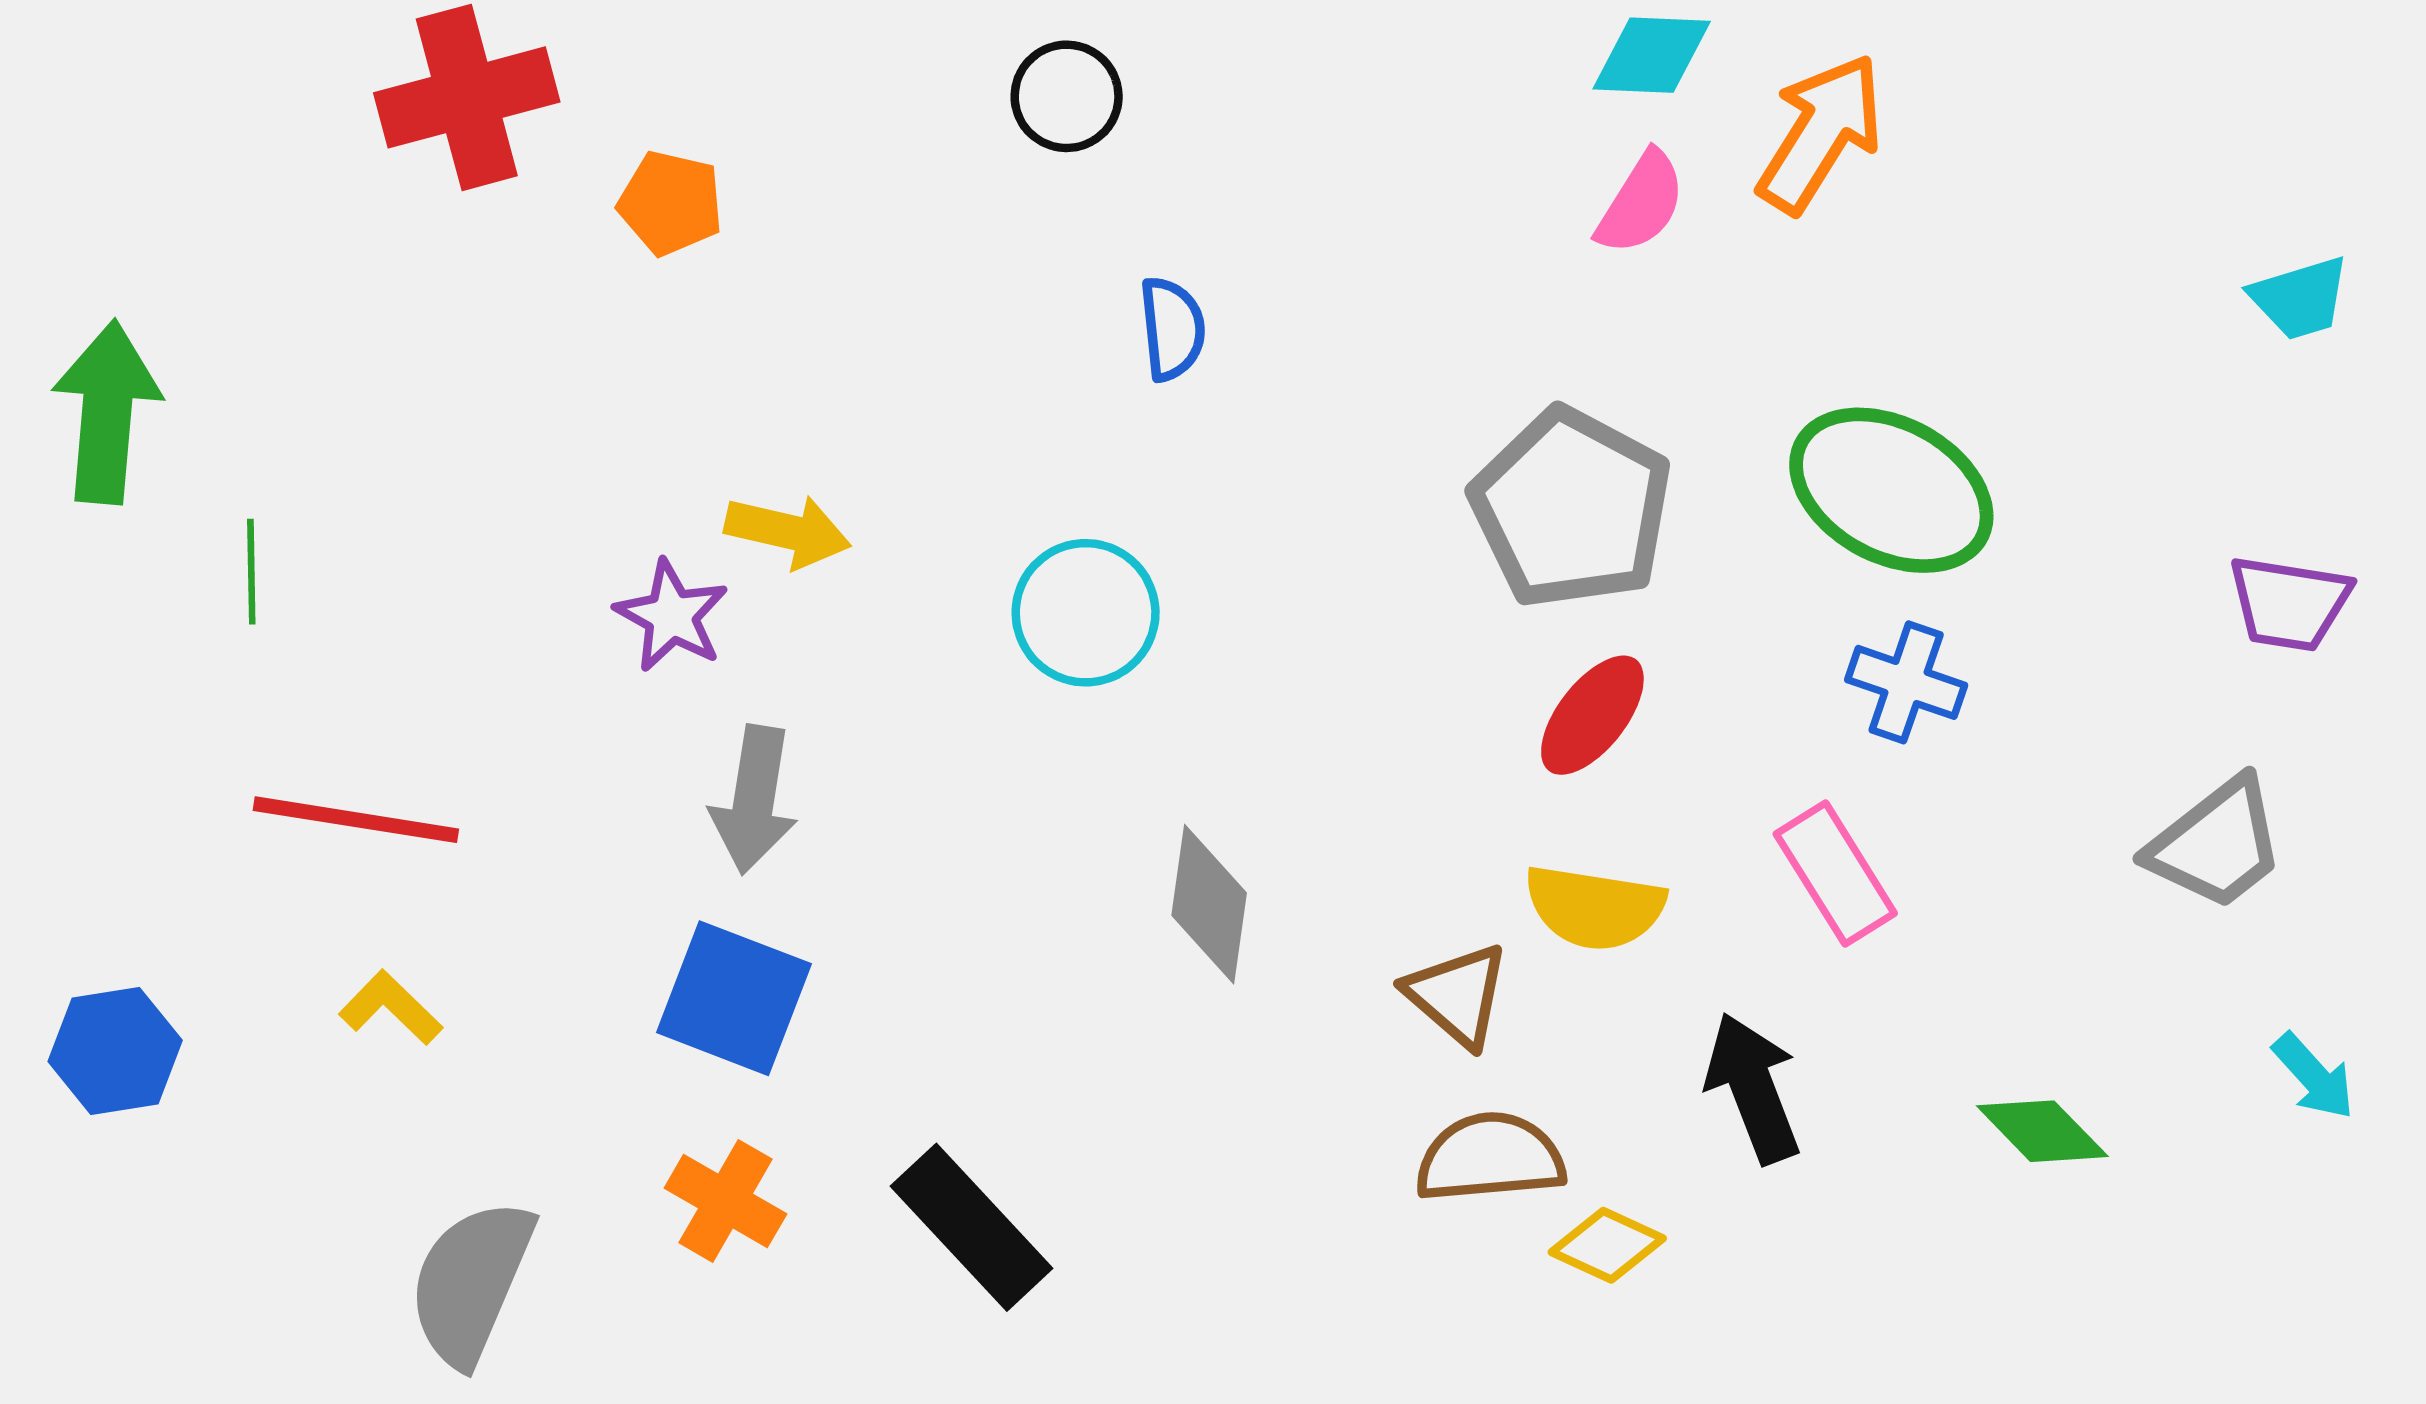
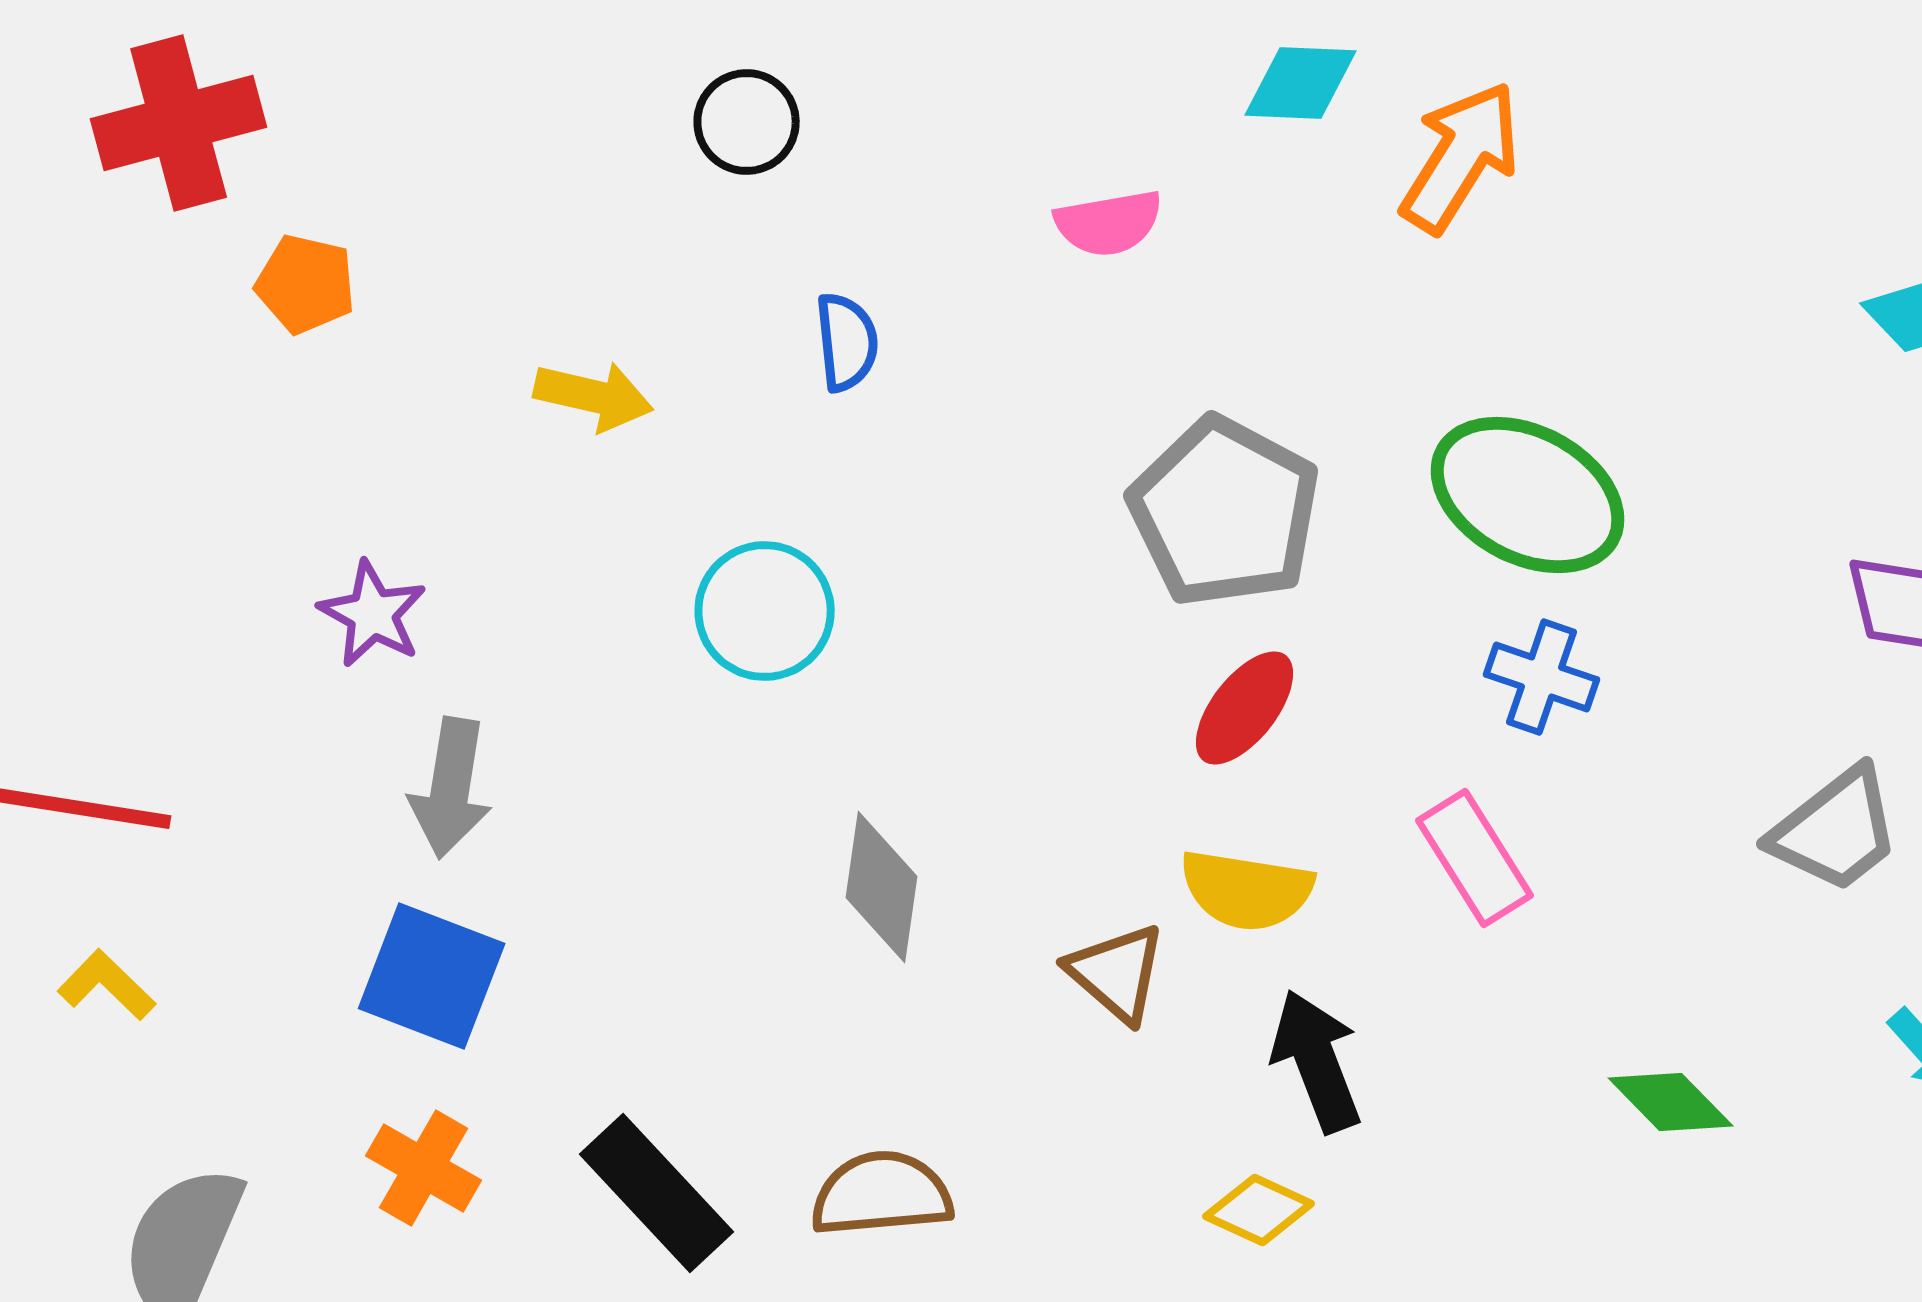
orange pentagon: (671, 203) -> (306, 284), moved
pink semicircle: (1641, 203) -> (1109, 223), moved, turned 48
yellow arrow: (788, 531) -> (594, 396), moved
black arrow: (1753, 1088) -> (1317, 1061), moved
brown semicircle: (1490, 1158) -> (882, 1194), moved

